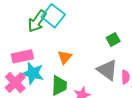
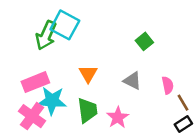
gray triangle: (107, 70) -> (132, 81), moved, size x0.7

